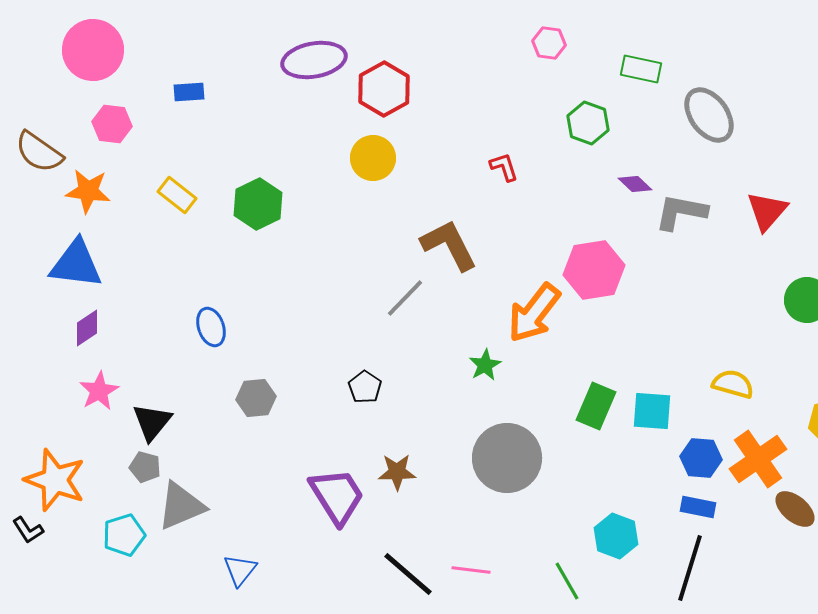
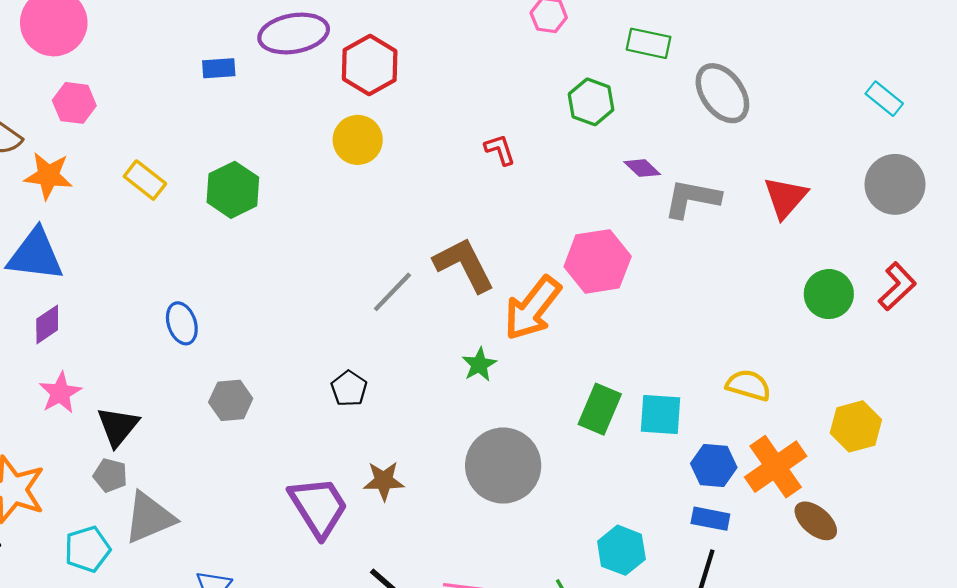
blue rectangle: (189, 92) -> (219, 68), moved
brown L-shape: (449, 245) -> (464, 265), moved

